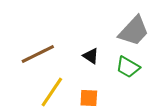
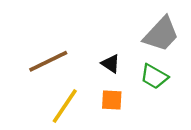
orange square: (89, 98) -> (112, 100), moved

